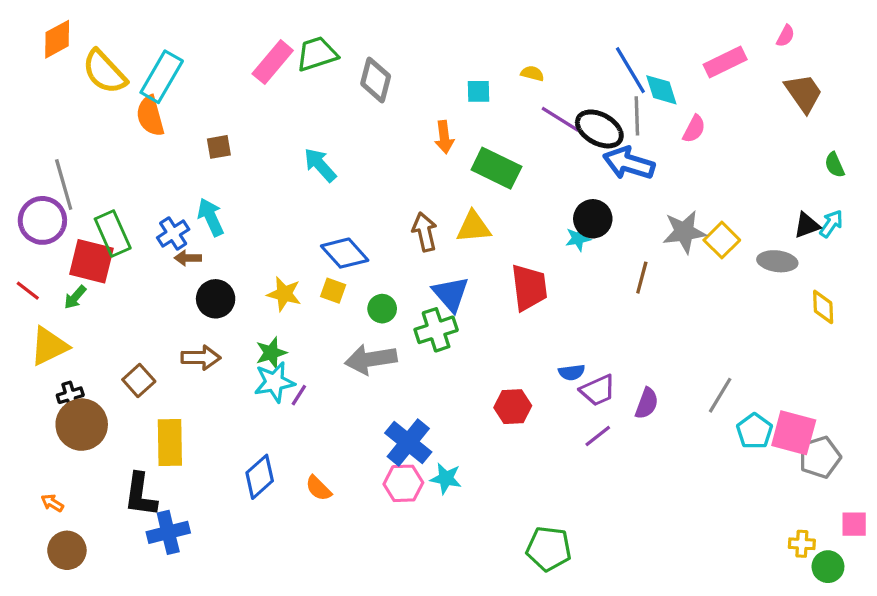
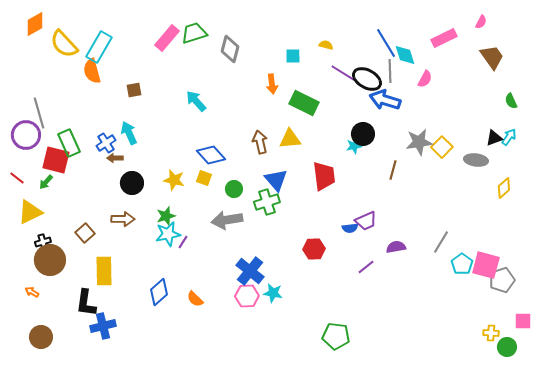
yellow diamond: (823, 307) -> (504, 188), turned 50
purple trapezoid: (598, 390) -> (366, 221), moved
purple semicircle: (647, 403) -> (396, 247), turned -120
orange arrow: (52, 503) -> (32, 292), moved

